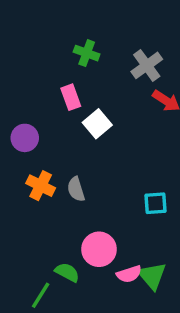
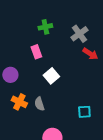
green cross: (87, 53) -> (45, 27), turned -32
white square: (97, 124) -> (51, 76), moved

